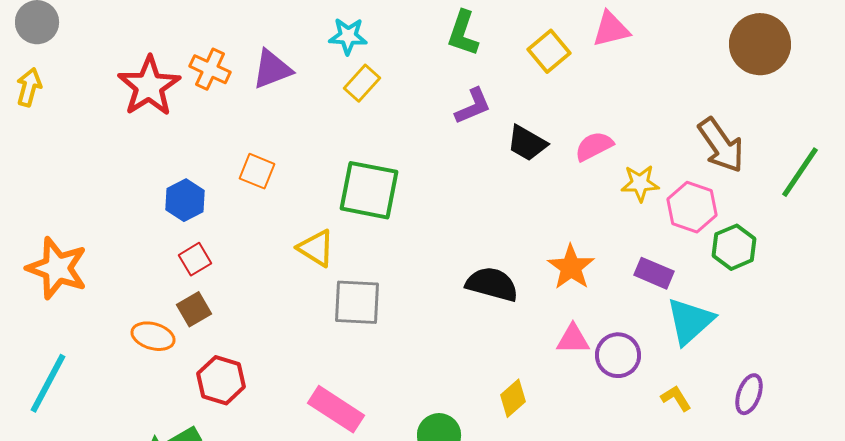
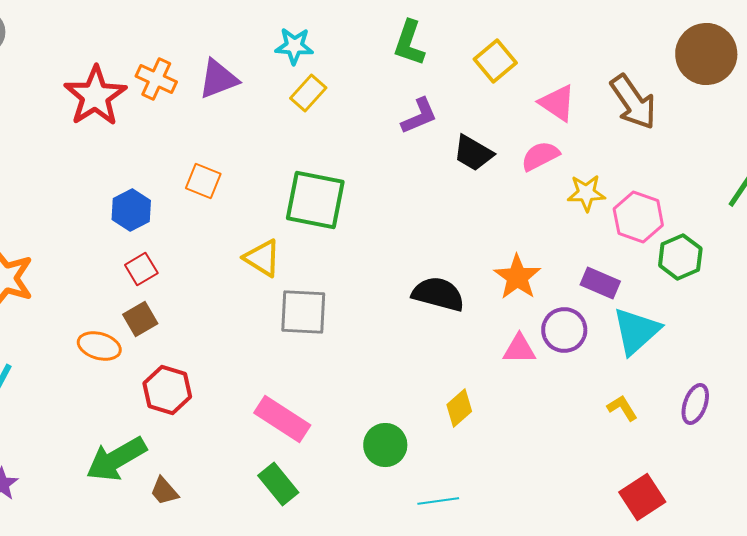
pink triangle: (611, 29) -> (557, 103), moved, turned 48
brown arrow: (721, 145) -> (633, 102), moved
purple circle: (618, 355) -> (564, 330), moved

